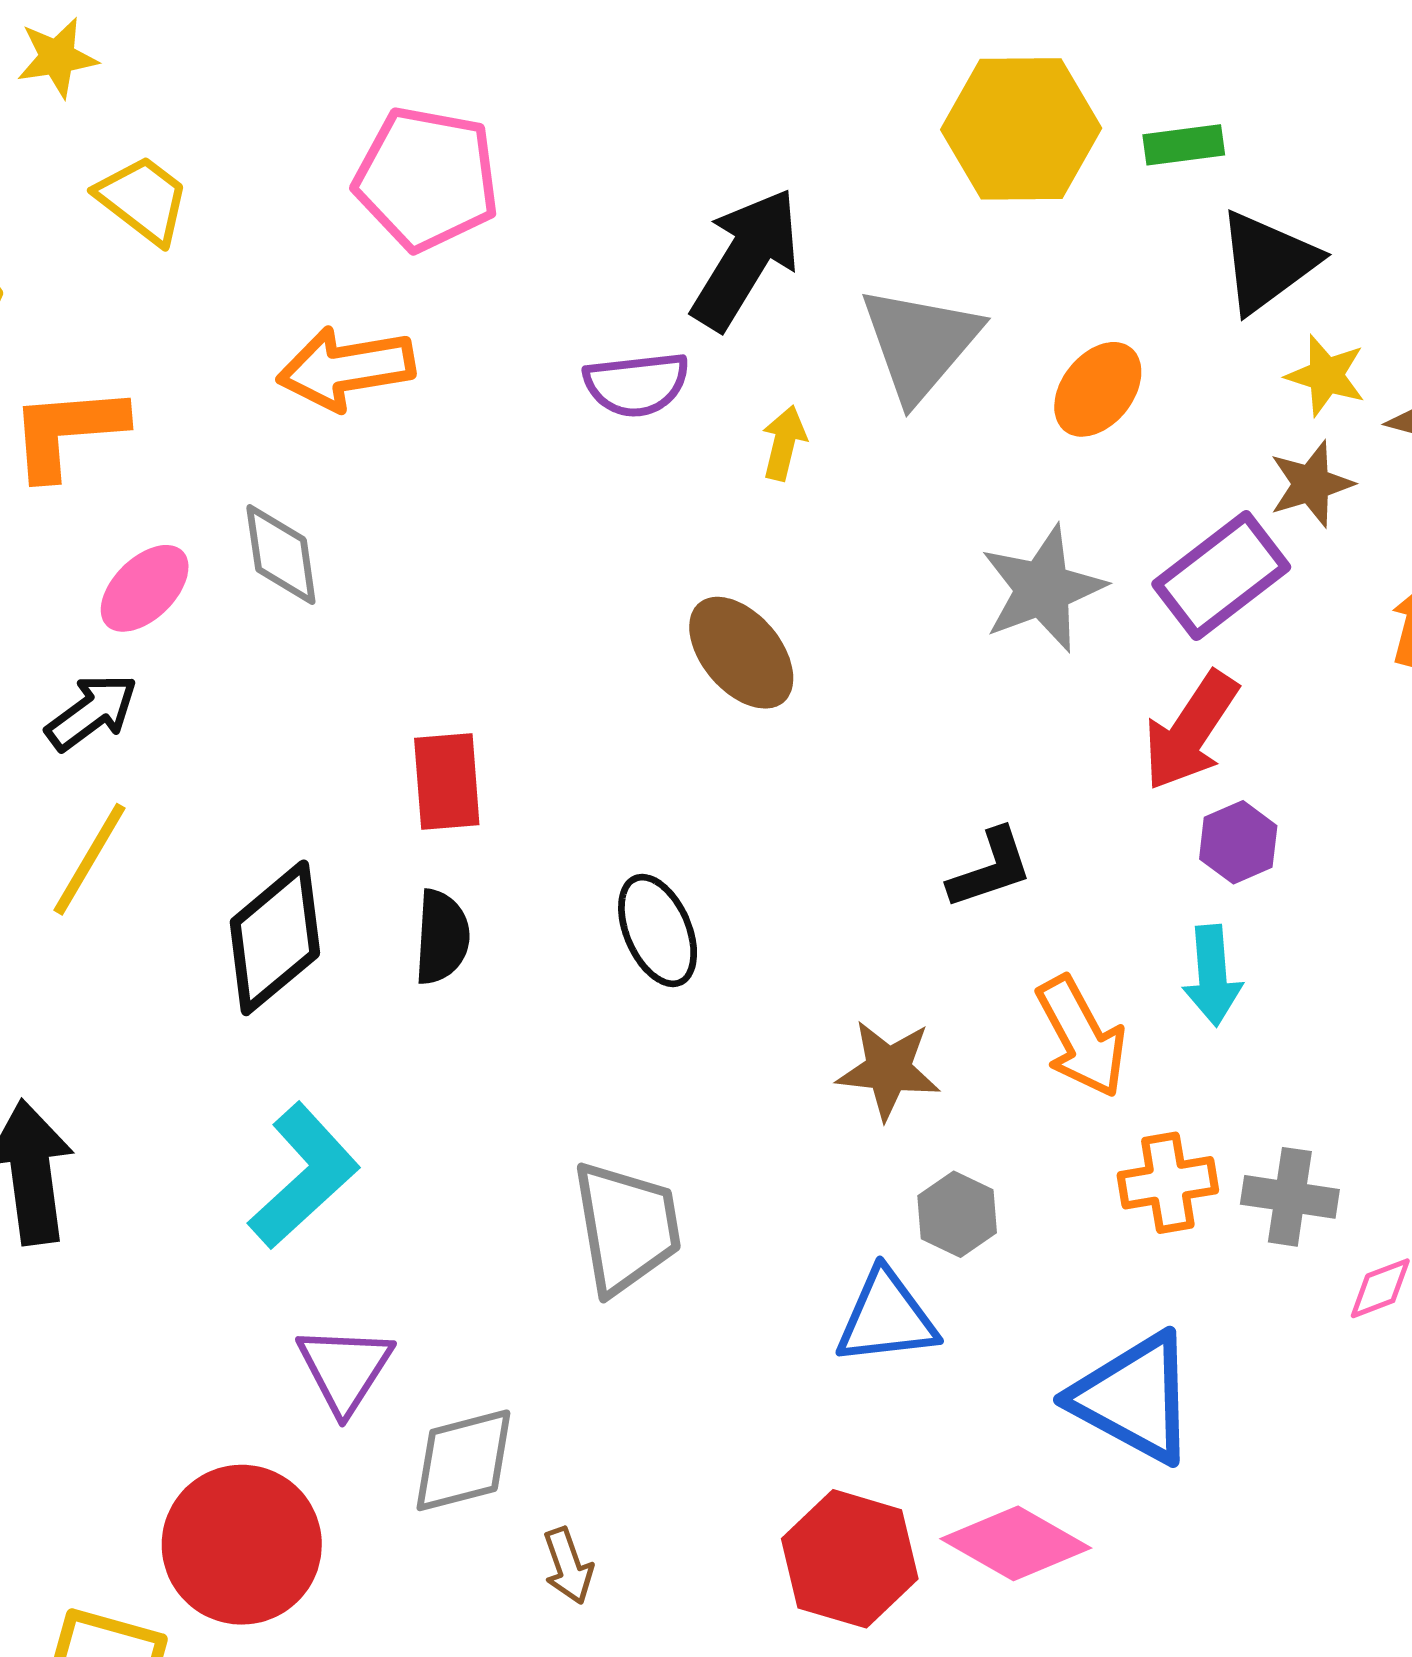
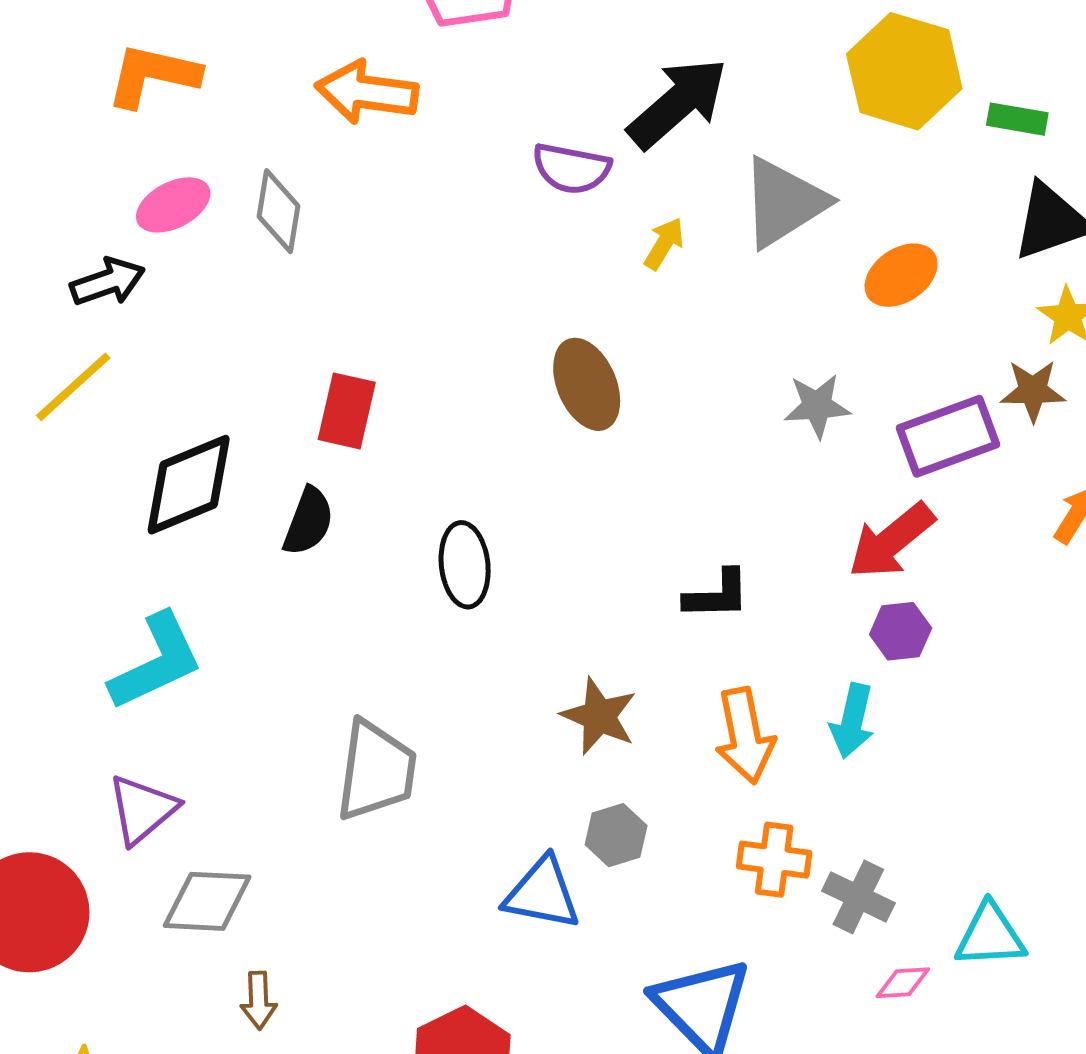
gray star: (1043, 589) -> (817, 406), size x0.7

